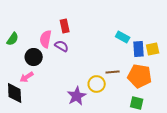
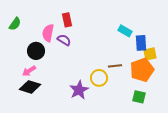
green semicircle: (13, 39) -> (15, 24), moved
yellow square: (153, 49) -> (150, 54), moved
orange pentagon: (140, 76) -> (142, 70), turned -30
black diamond: (15, 93) -> (30, 87), moved, turned -70

